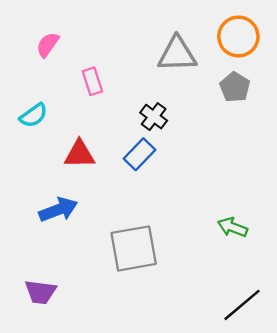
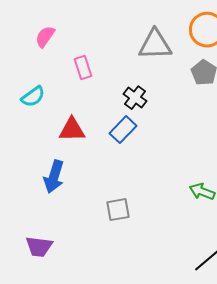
blue arrow: (58, 210) -> (54, 177), turned 128
gray square: (134, 248) -> (118, 210), size x0.6

